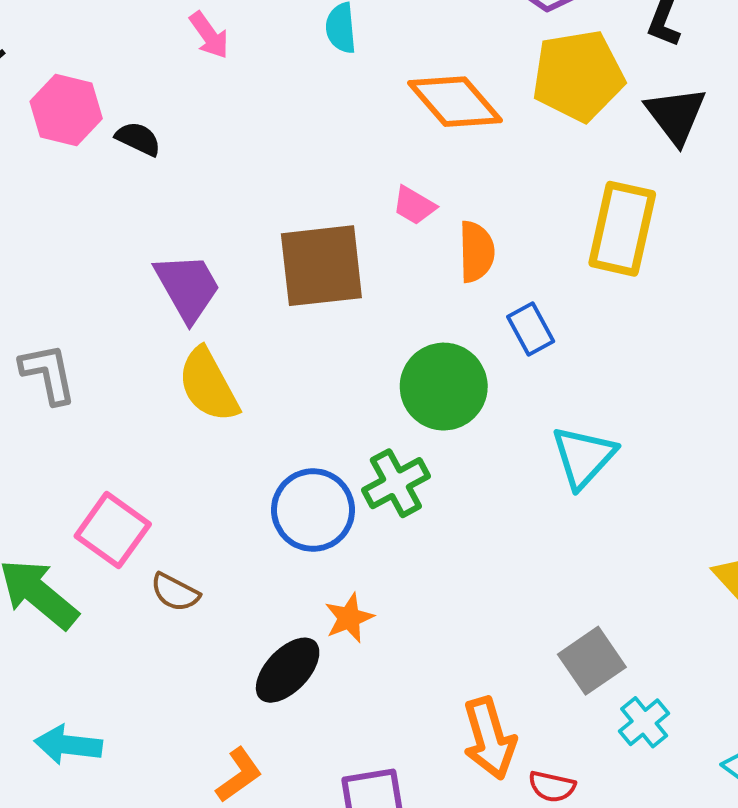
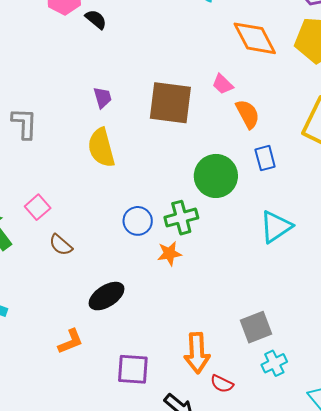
orange semicircle: (476, 252) -> (248, 114), turned -40
purple trapezoid: (188, 287) -> (103, 98), size x0.6
blue circle: (313, 510) -> (138, 221), size x0.7
pink square: (113, 530) -> (38, 207), size x0.7
orange star: (349, 618) -> (169, 253), moved

